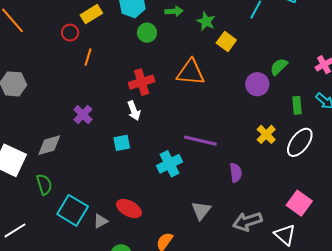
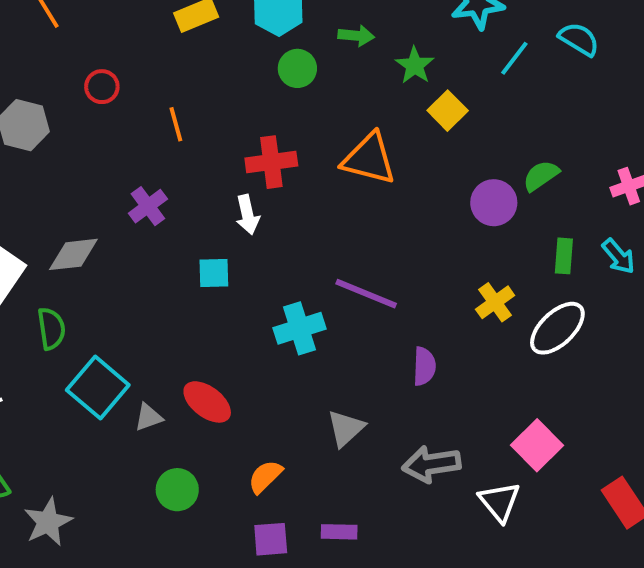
red circle: (70, 33) -> (102, 87), moved
orange line: (88, 57) -> (176, 124), moved, turned -42

